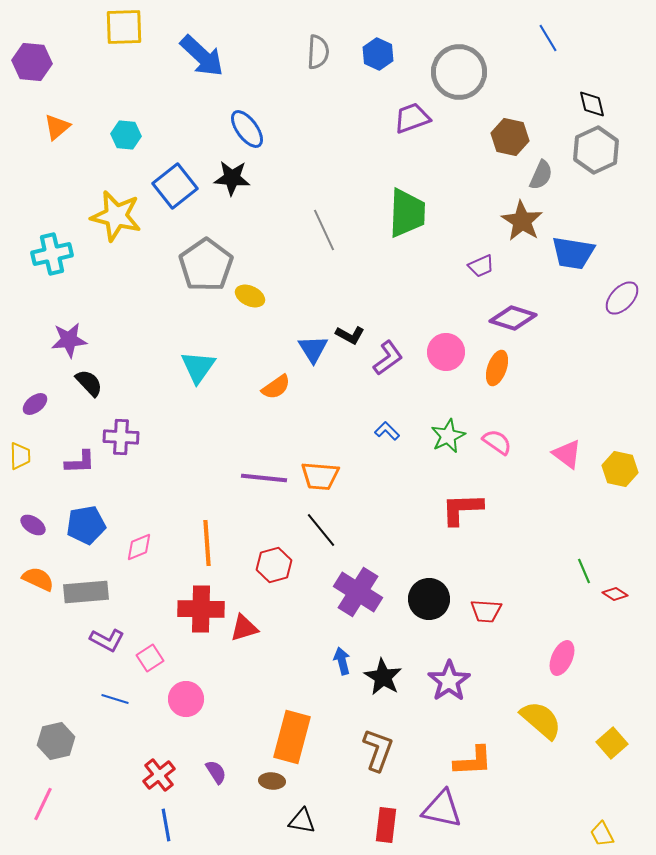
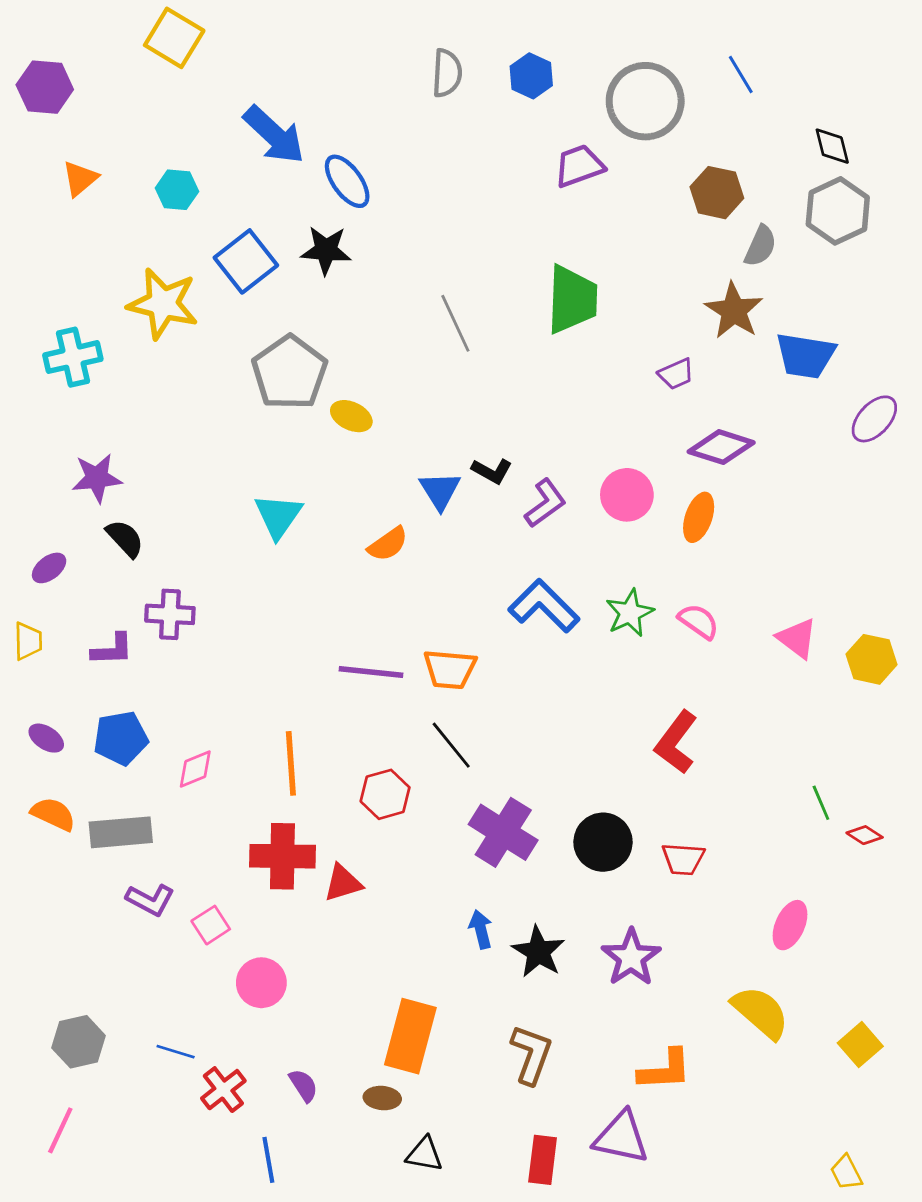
yellow square: (124, 27) -> (174, 38), turned 33
blue line: (548, 38) -> (741, 74), moved
blue arrow: (202, 56) -> (274, 135), moved
blue L-shape: (387, 431) -> (544, 606), size x2.0
red L-shape: (462, 509) -> (676, 742), moved, turned -51
blue line: (115, 699) -> (176, 1052), moved
blue line: (166, 825) -> (268, 1160), moved

